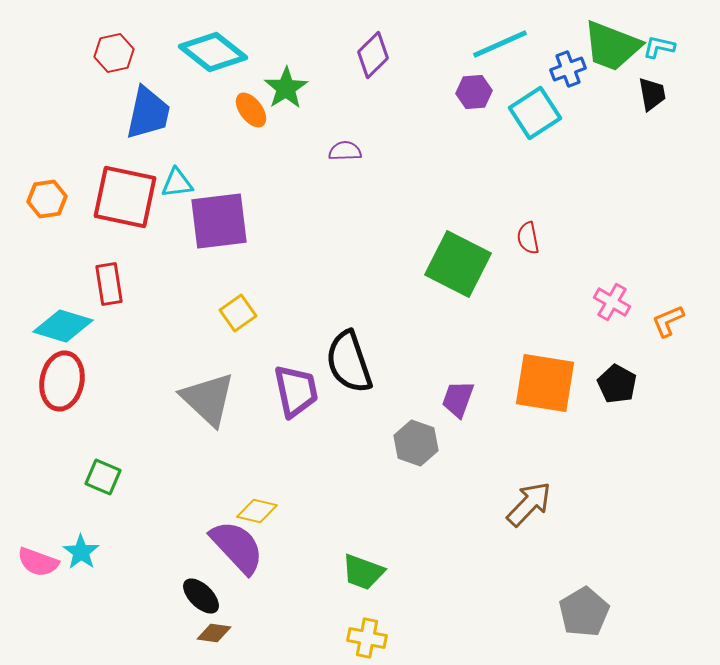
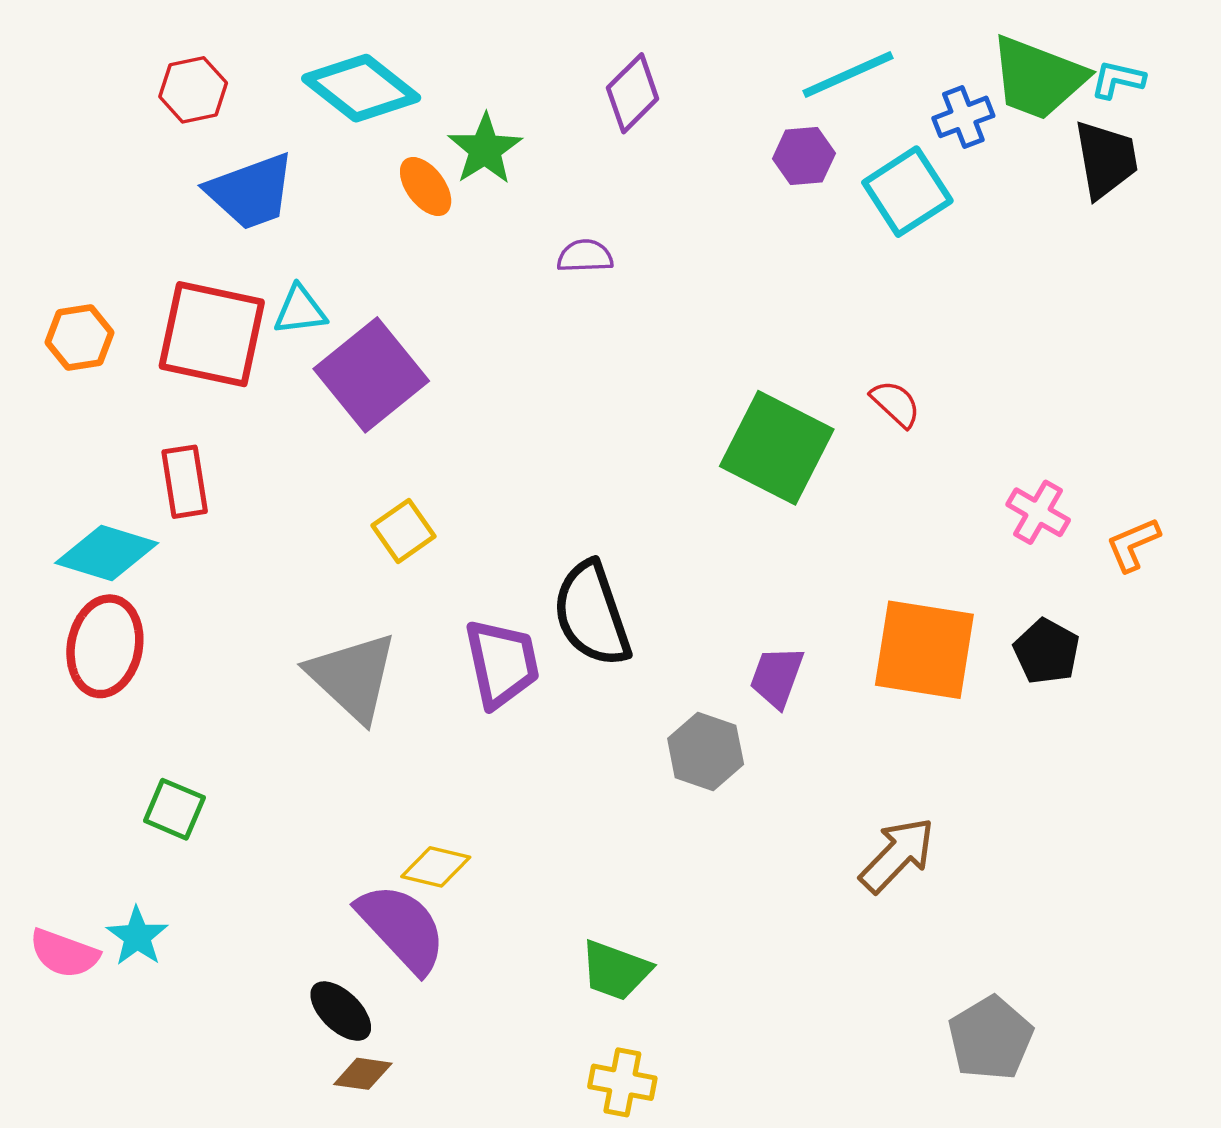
black trapezoid: (652, 94) -> (1106, 159), size x1.4
blue trapezoid: (148, 113) -> (251, 192), turned 58
purple square: (219, 221) -> (371, 375), turned -32
red semicircle: (528, 238) -> (896, 404), turned 144

